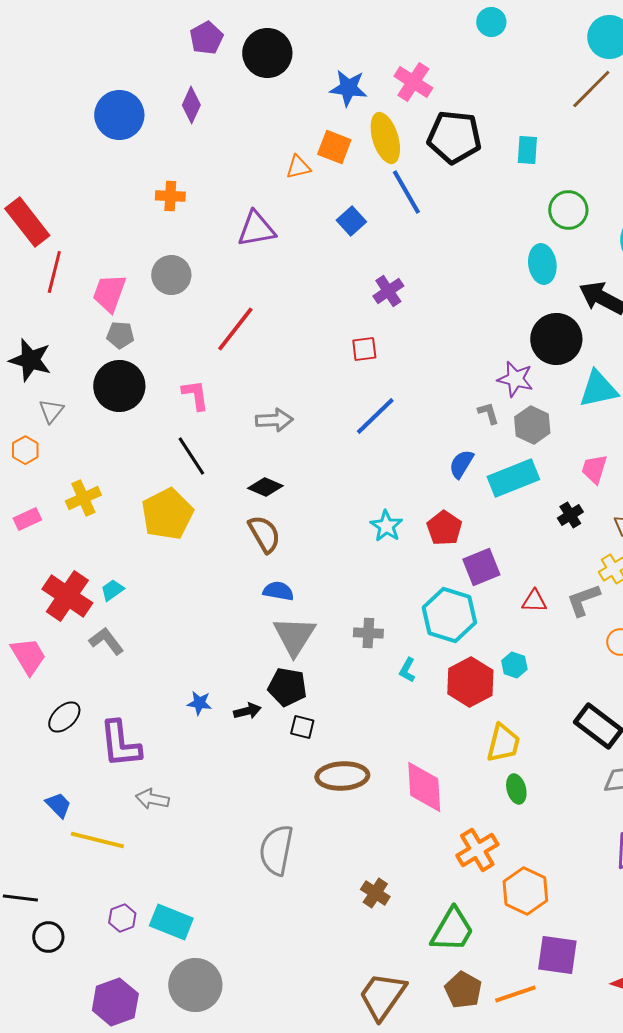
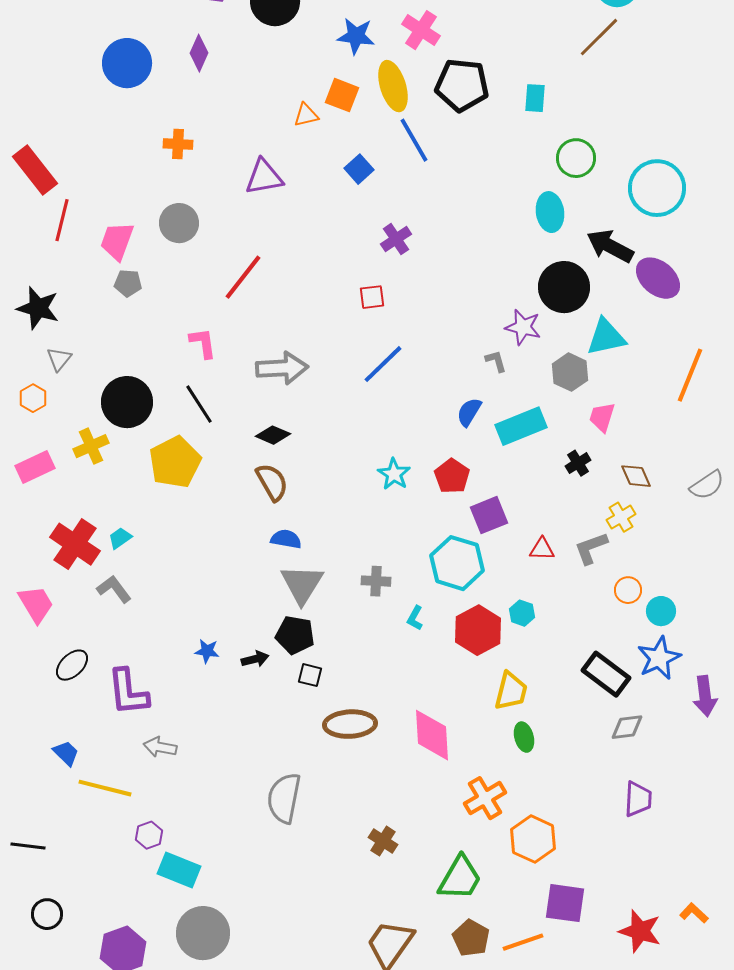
black circle: (119, 386) -> (127, 402), moved
gray arrow: (274, 420) -> (282, 368), size x1.4
gray hexagon: (532, 425) -> (570, 372), moved
pink rectangle: (27, 519) -> (35, 467), size x1.4
purple hexagon: (122, 918) -> (149, 835), moved
black circle: (48, 937) -> (47, 914), moved

